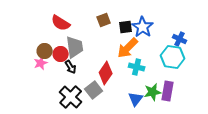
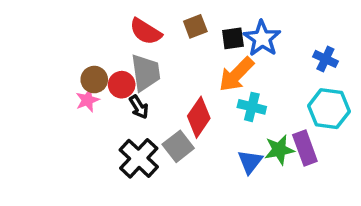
red semicircle: (61, 23) -> (146, 32), moved
cyan hexagon: (173, 57) -> (329, 109), moved
purple rectangle: (168, 91) -> (305, 148), turned -30

